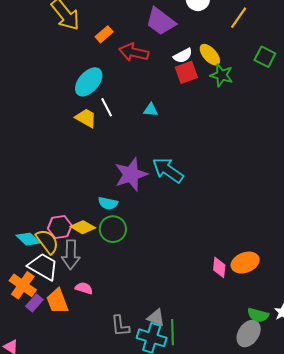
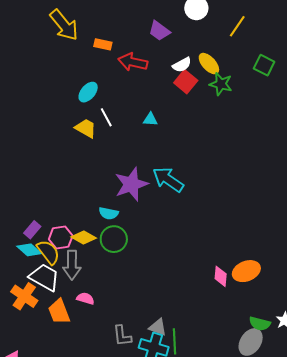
purple trapezoid: (161, 21) -> (159, 31), size x0.7
orange rectangle: (104, 34) -> (103, 44), turned 54
red square: (186, 72) -> (186, 82), turned -30
cyan ellipse: (89, 82) -> (88, 92), size x0.7
purple rectangle: (34, 303) -> (32, 230), moved

